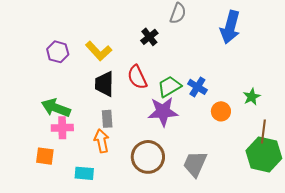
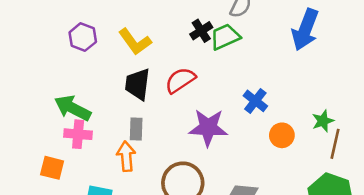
red semicircle: (137, 77) -> (180, 80), turned 75
green trapezoid: (169, 86) -> (225, 37), moved
brown line: (263, 132) -> (335, 144), moved

